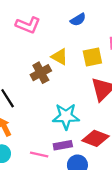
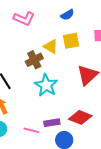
yellow square: (92, 57) -> (71, 41), moved
cyan star: (66, 116) -> (46, 85), moved, turned 30

